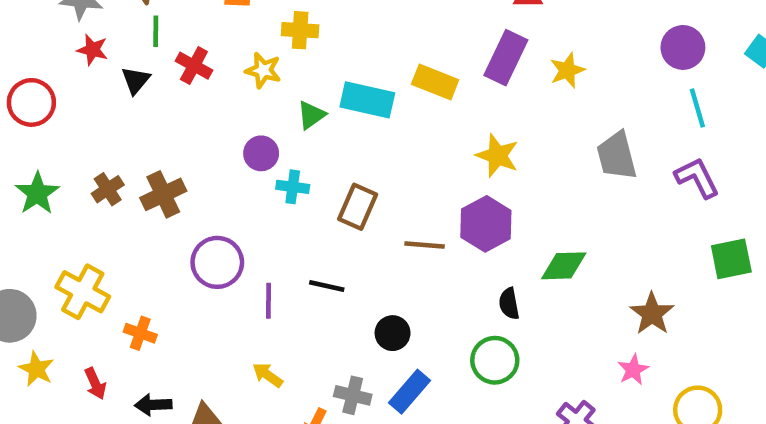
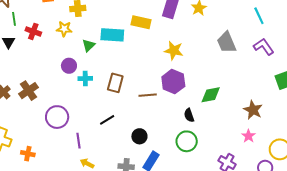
black line: (327, 286) -> (107, 120), turned -35
purple line: (268, 301) -> (79, 141), moved

